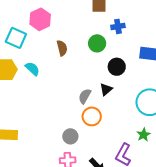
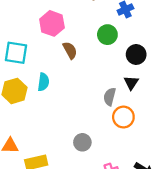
pink hexagon: (40, 19) -> (52, 23), moved
cyan semicircle: (32, 69) -> (43, 82), turned 70
gray circle: (70, 136) -> (82, 142), moved

